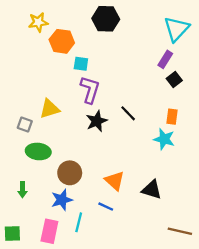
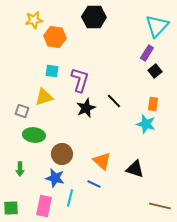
cyan square: (81, 64) -> (52, 71), moved
blue star: (62, 200) -> (55, 178), turned 30

